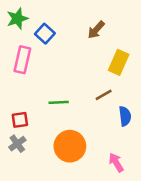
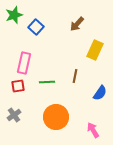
pink rectangle: (22, 60) -> (24, 63), moved
brown line: (104, 95) -> (75, 76), moved, turned -48
blue semicircle: (125, 116) -> (100, 93), turned 42
red square: (20, 120) -> (18, 86), moved

